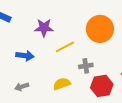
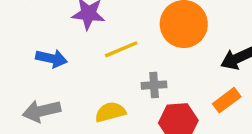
gray arrow: (22, 87) -> (42, 111), size x1.5

